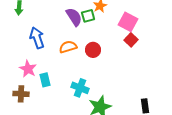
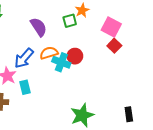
purple semicircle: (74, 17) -> (39, 27), moved
blue arrow: (37, 38) -> (24, 58), moved, turned -120
cyan cross: (80, 88) -> (61, 62), moved

